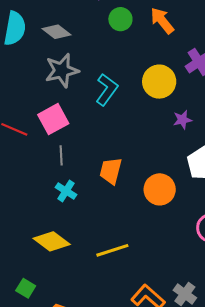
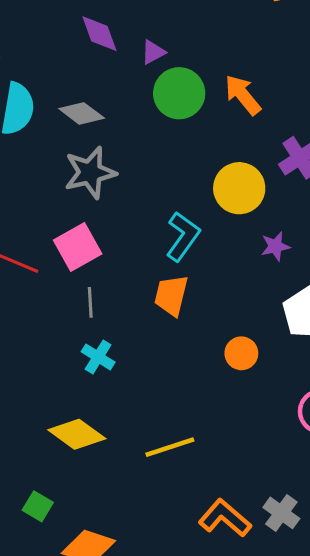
green circle: (120, 19) -> (179, 93), size x1.4
cyan L-shape: (107, 90) -> (183, 237), moved
orange trapezoid: (111, 171) -> (171, 295), moved
orange circle: (160, 189) -> (241, 353), size x0.7

